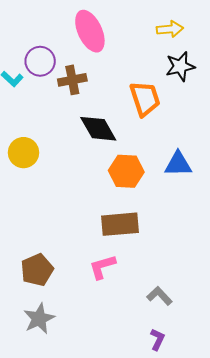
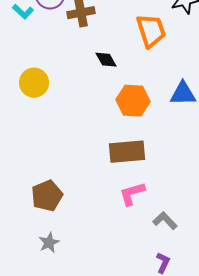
black diamond: (98, 129) -> (106, 60), size x0.6
pink L-shape: (102, 267) -> (132, 194), moved
gray star: (39, 319) -> (49, 243), size x0.7

